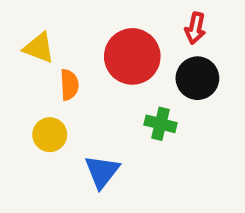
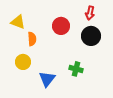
red circle: (132, 56) -> (61, 26), size x0.7
green cross: (161, 124) -> (76, 69), moved

